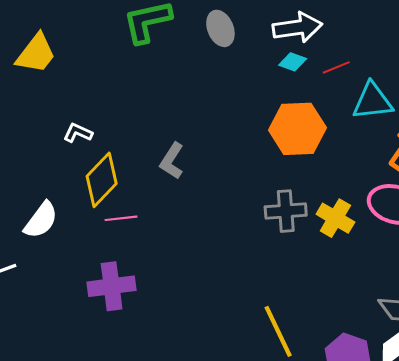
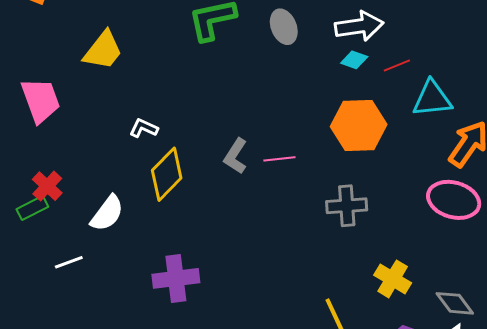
pink line: (121, 218) -> (279, 159), moved
yellow cross: (335, 218) -> (393, 279), moved

